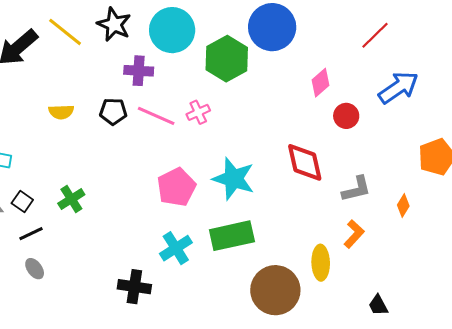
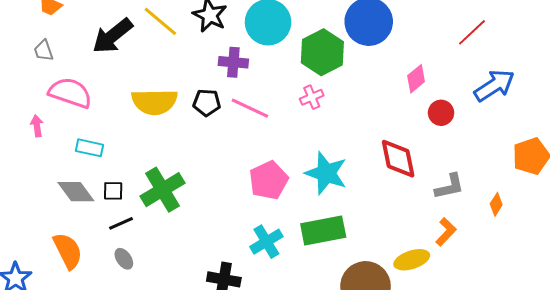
yellow semicircle: (61, 112) -> (154, 102), size x1.8
pink cross: (198, 112) -> (312, 97), moved
green cross: (71, 199) -> (163, 190), size x1.6
black square: (22, 202) -> (113, 191), turned -35
yellow ellipse: (321, 263) -> (412, 260), turned 72

